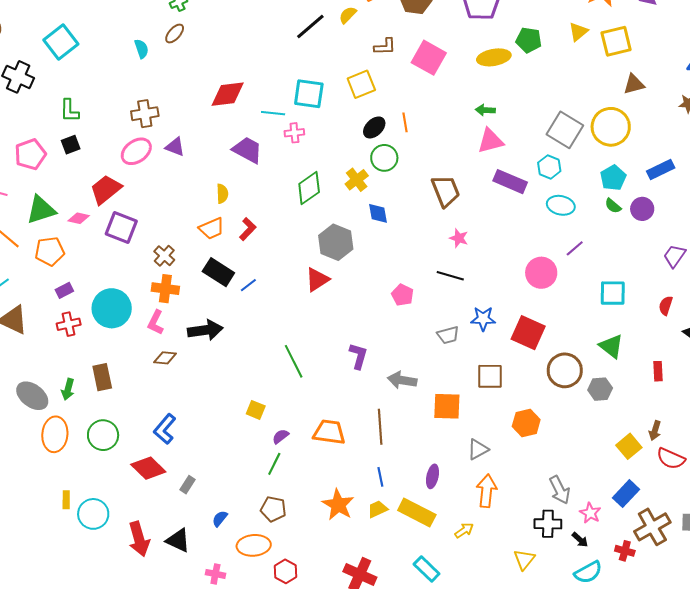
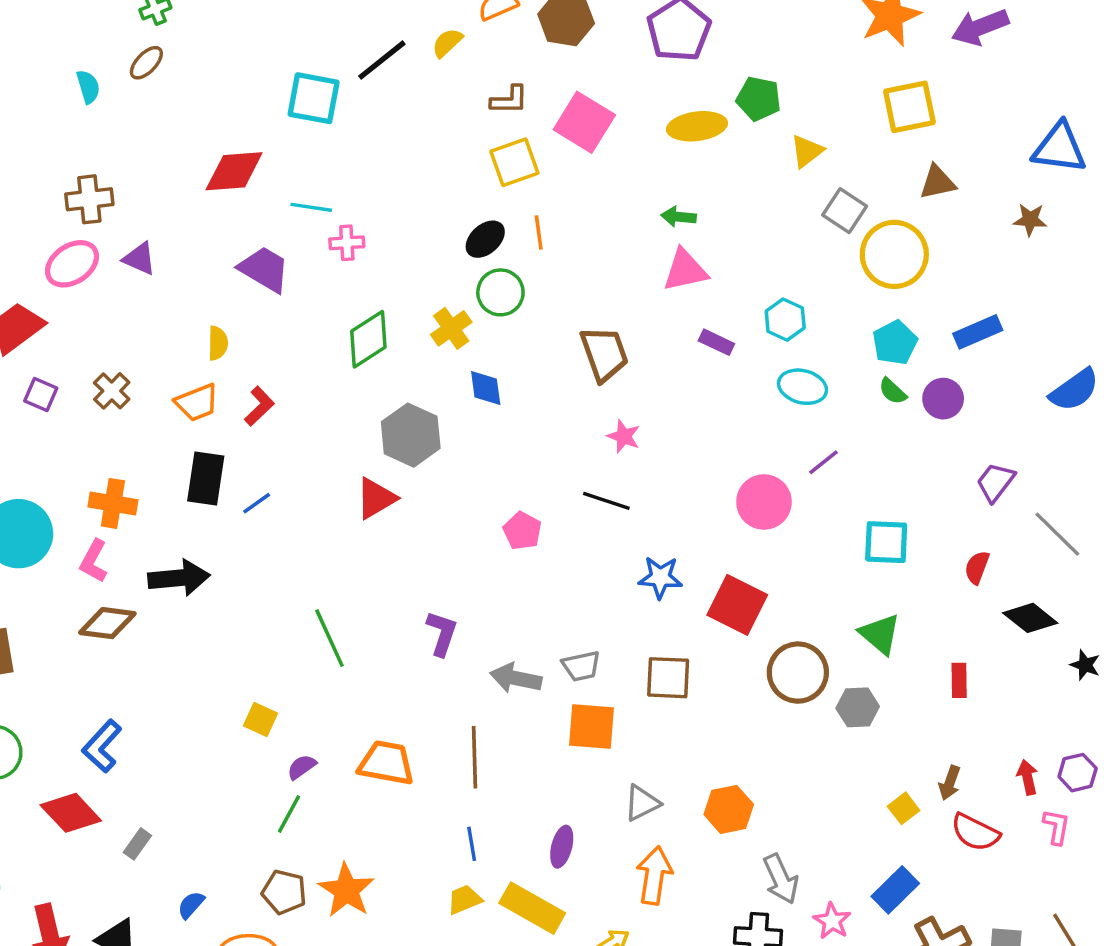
yellow triangle: (578, 32) -> (807, 151), moved
yellow square: (361, 84) -> (514, 162), moved
cyan square: (309, 94) -> (314, 98), moved
gray square: (565, 130) -> (845, 211), moved, size x0.7
purple rectangle: (510, 182) -> (716, 342), size x0.6
purple square: (121, 227) -> (41, 395), size x0.6
brown cross: (164, 256) -> (112, 391), moved
black rectangle: (218, 272) -> (206, 478), turned 64
gray trapezoid: (448, 335) -> (581, 666), moved
brown diamond: (165, 358) -> (107, 623), size x1.4
orange hexagon: (526, 423) -> (729, 809), moved
yellow square: (629, 446) -> (904, 808), size x0.7
orange star: (338, 505) -> (346, 890), moved

